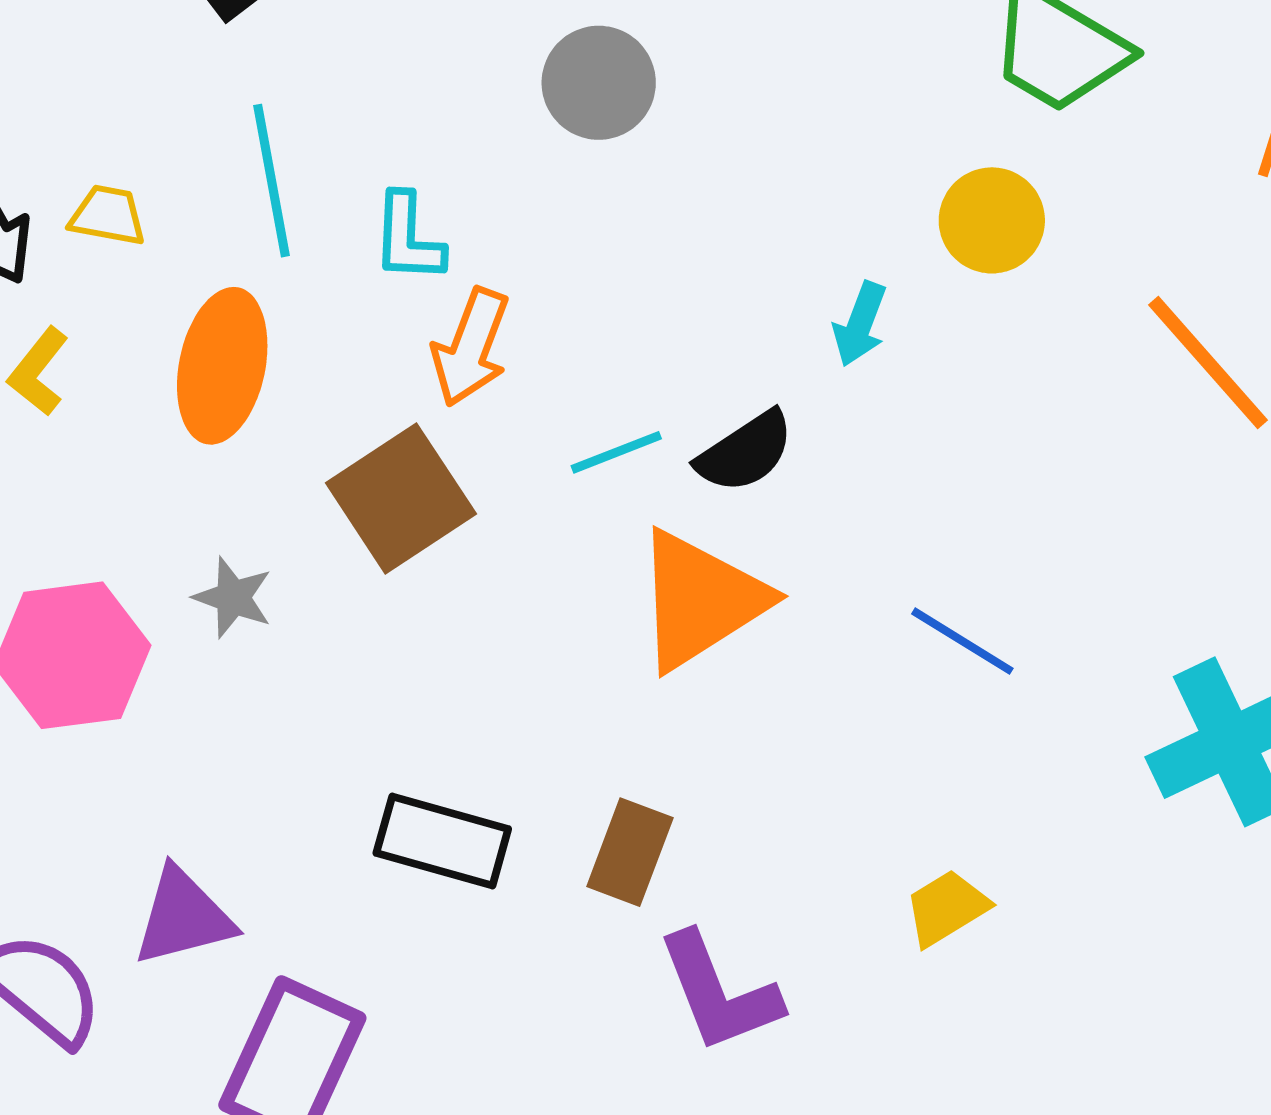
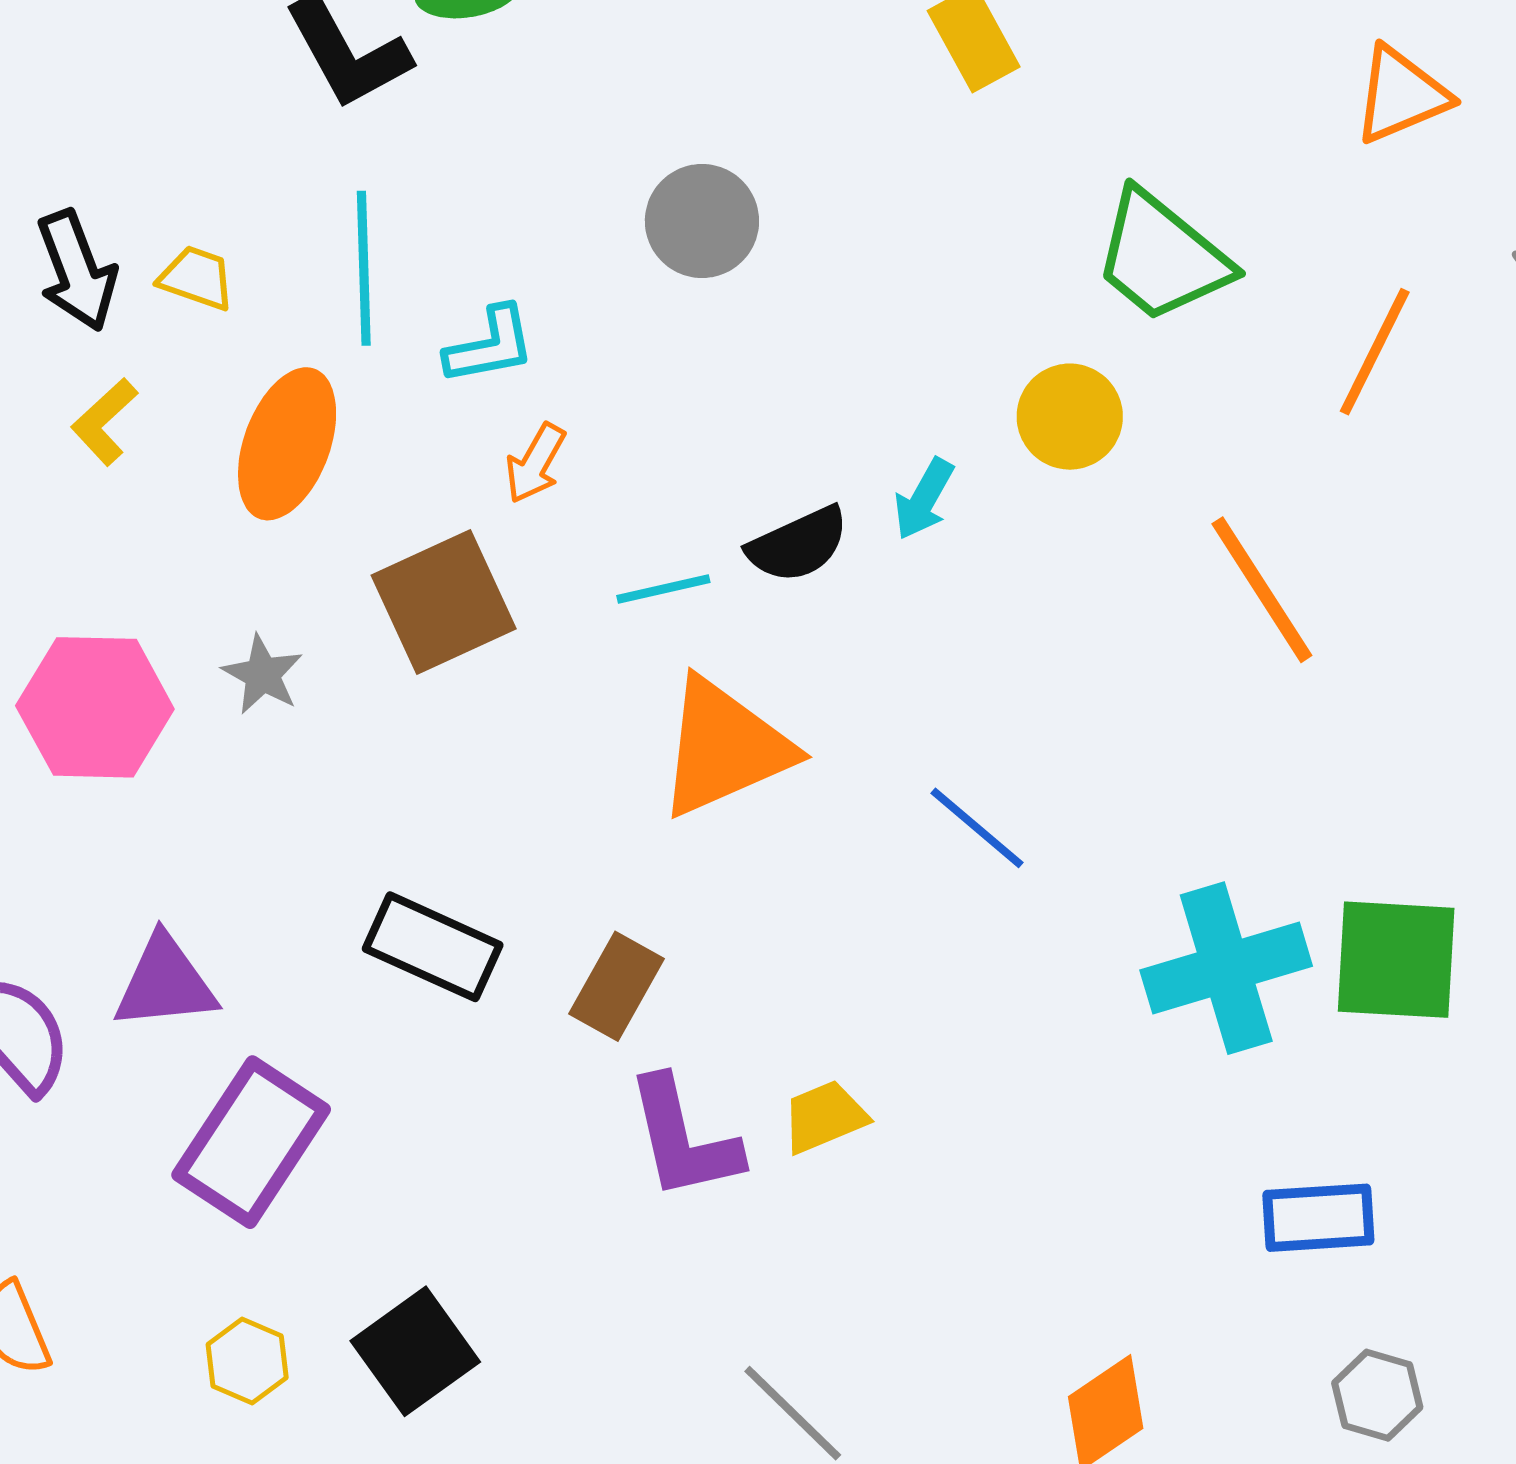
cyan L-shape: (408, 238) -> (490, 346), turned -112
orange arrow: (471, 347) -> (535, 463), size x0.7
black semicircle: (745, 452) -> (798, 545), moved
yellow trapezoid: (947, 908) -> (824, 1117), moved

